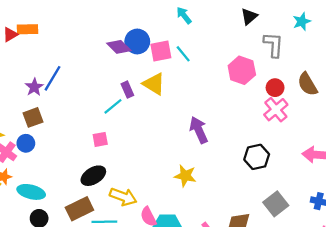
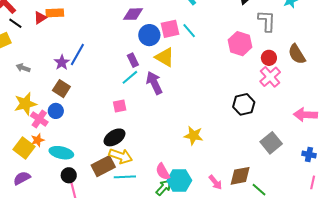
blue circle: (137, 41) -> (149, 35), moved
purple diamond: (119, 47) -> (133, 14), moved, turned -45
purple rectangle: (127, 90) -> (133, 60), moved
brown square: (33, 117) -> (61, 89), turned -36
purple arrow: (199, 130) -> (154, 83), moved
black hexagon: (257, 157) -> (244, 104), moved
yellow arrow: (123, 197) -> (121, 156), moved
gray square: (276, 204) -> (271, 143), moved

